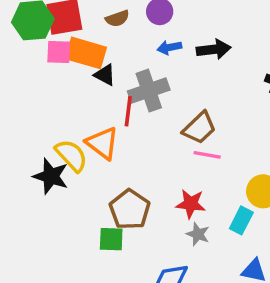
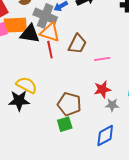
black triangle: (105, 75) -> (30, 34), size x1.5
gray cross: (149, 91) -> (45, 16), moved, turned -30
brown trapezoid: (199, 128) -> (77, 44), moved
orange triangle: (102, 143) -> (50, 32), moved

